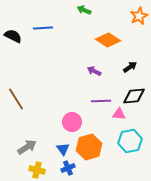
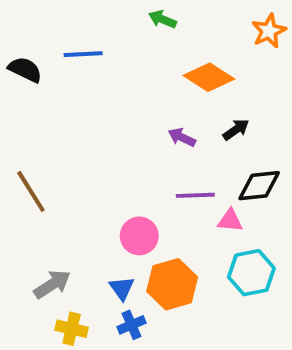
black arrow: (130, 67) -> (236, 130), moved

